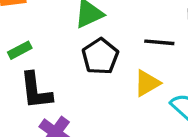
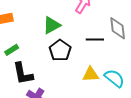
yellow triangle: (147, 83) -> (91, 74), moved, turned 30

